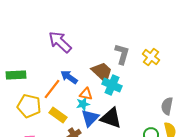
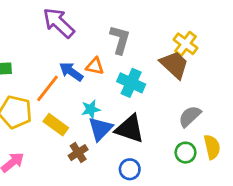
gray L-shape: (122, 54) -> (120, 40), moved
brown trapezoid: (102, 72) -> (174, 65), moved
orange triangle: (86, 94) -> (95, 66), moved
gray semicircle: (167, 106) -> (190, 116), moved, turned 36

